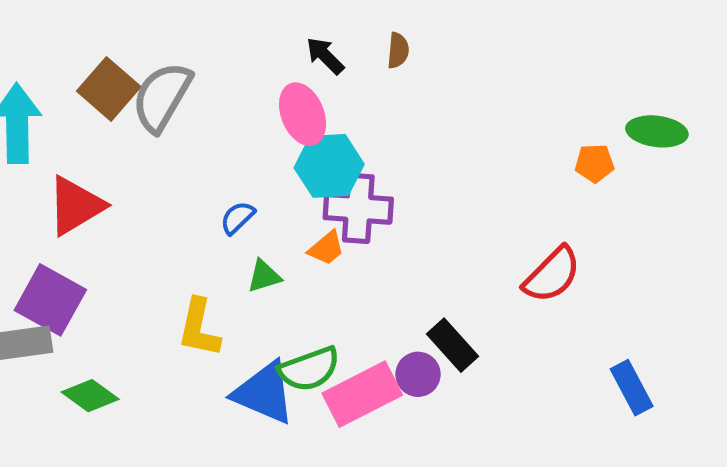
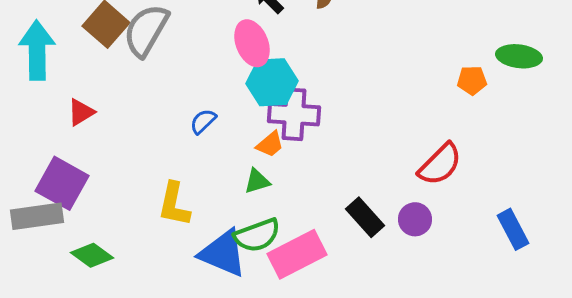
red triangle: (76, 206) -> (81, 112), size x0.6
green triangle: (264, 276) -> (257, 181), moved
purple circle: (418, 374) -> (415, 219), moved
blue rectangle: (632, 388) -> (513, 229), moved

